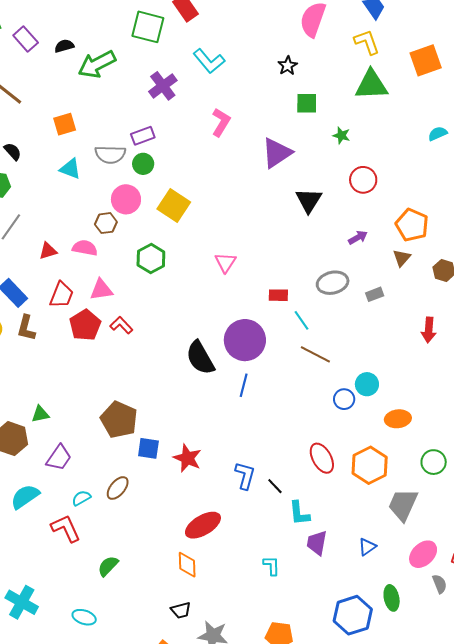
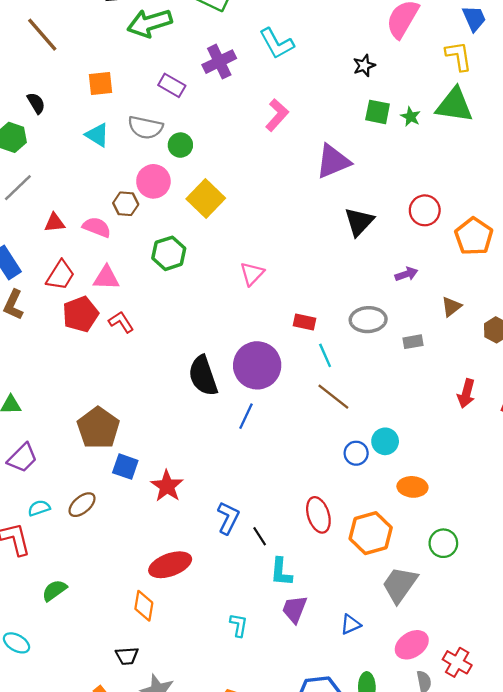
green star: (341, 135) -> (411, 117), moved
purple rectangle: (143, 136) -> (172, 85), moved, turned 40
orange pentagon: (412, 225) -> (474, 236), moved

